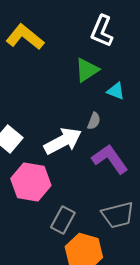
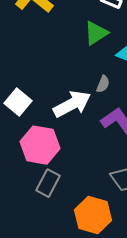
gray rectangle: (63, 220) -> (48, 183), moved

